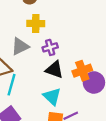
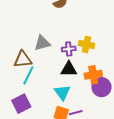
yellow cross: (36, 23) -> (86, 44), moved
black triangle: (54, 70) -> (69, 69), turned -30

